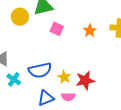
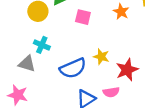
yellow star: (64, 77) -> (101, 57), moved
cyan cross: (14, 79) -> (42, 45), moved

